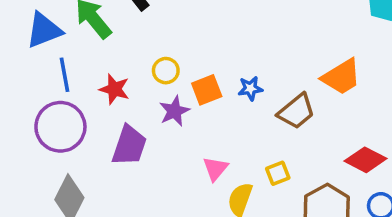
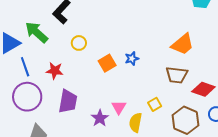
yellow circle: (166, 71) -> (79, 43), moved
purple star: (174, 111) -> (100, 118), moved
brown trapezoid: (296, 111) -> (177, 75), moved, turned 55

